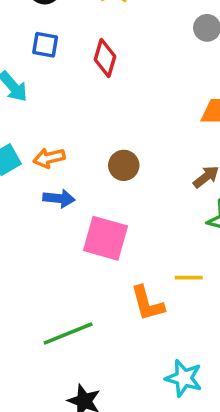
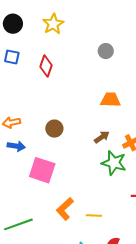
yellow line: (189, 278) -> (94, 216), moved
orange L-shape: (147, 303) -> (65, 209), turned 60

